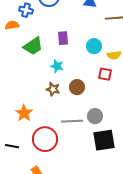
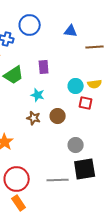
cyan circle: (94, 46) -> (76, 86), moved
gray line: (72, 121) -> (58, 180), moved
red circle: (45, 139) -> (17, 179), moved

